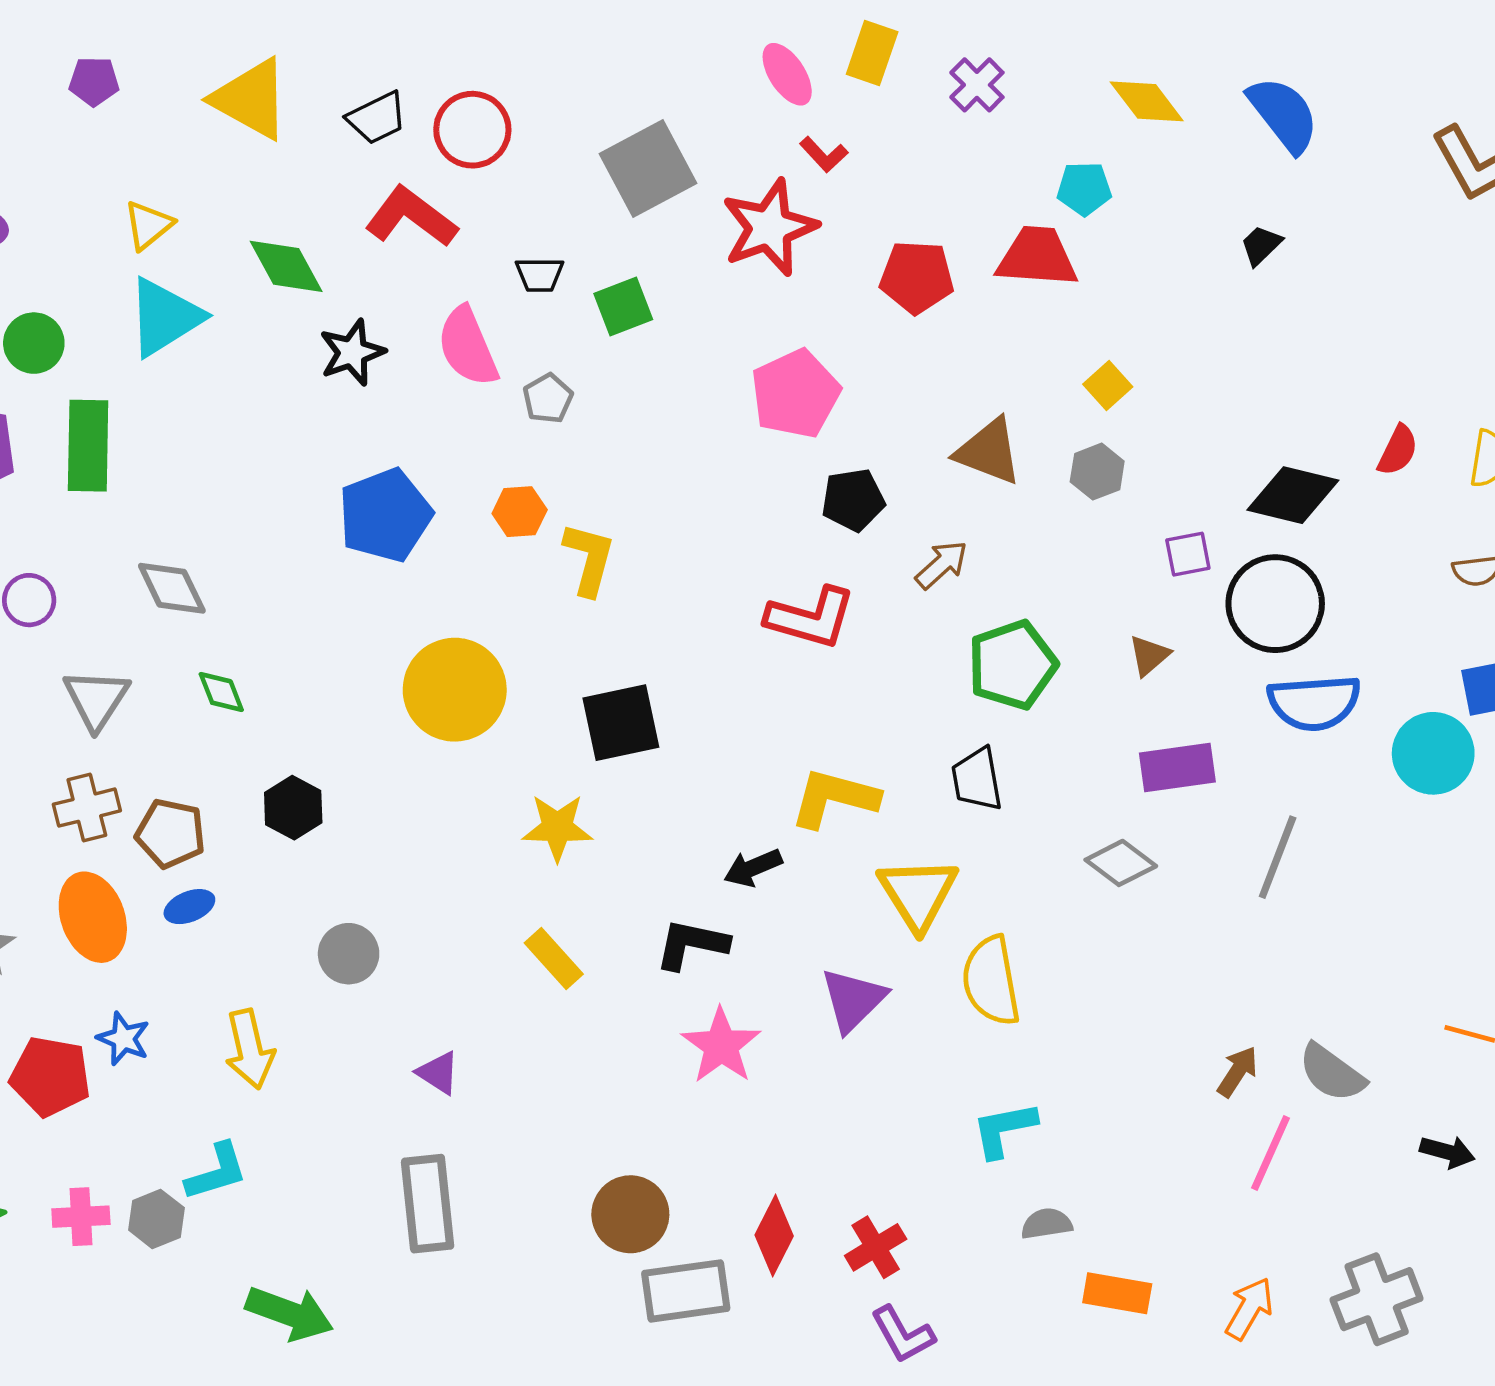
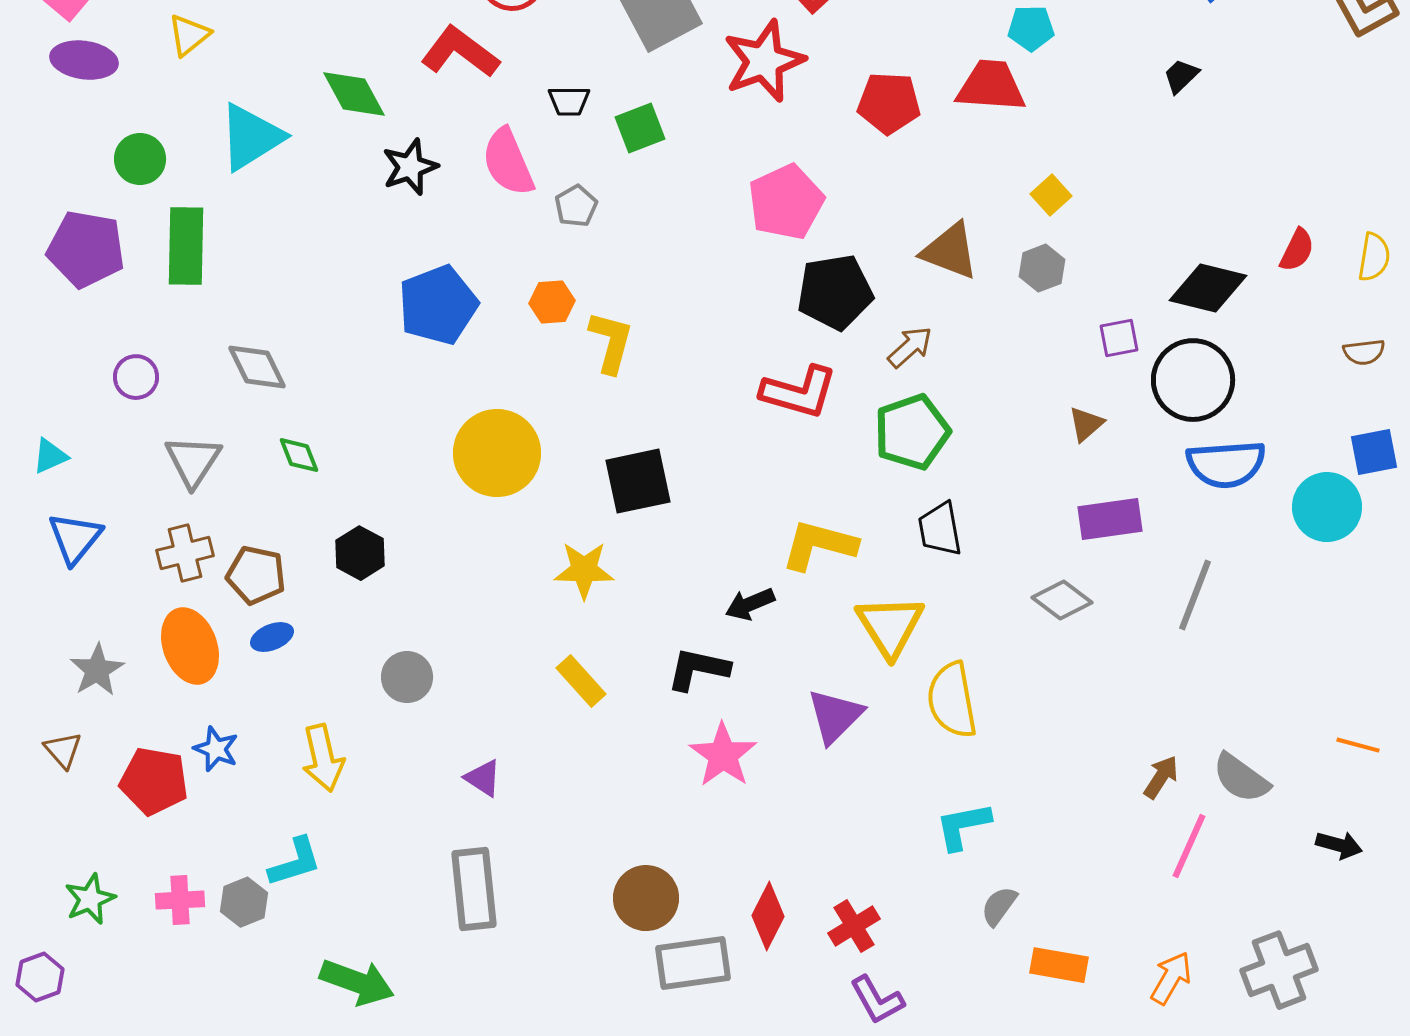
yellow triangle: (148, 225) -> (189, 35), moved
black pentagon: (853, 500) -> (835, 292), size x1.4
green pentagon: (1012, 665) -> (912, 432), moved
gray semicircle: (1047, 1224) -> (999, 906), turned -45

